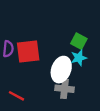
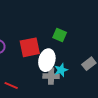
red square: (28, 52) -> (30, 47), moved
cyan star: (79, 58) -> (61, 70), moved

